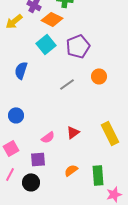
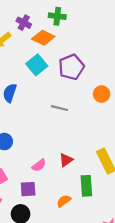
orange circle: (99, 76) -> (102, 94), moved
gray line: (67, 84) -> (59, 108), turned 49
green rectangle: (98, 175) -> (86, 186), moved

